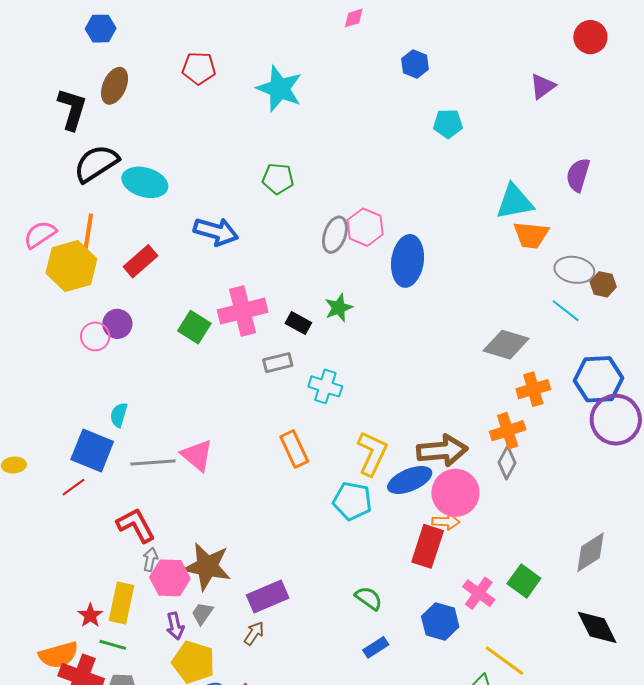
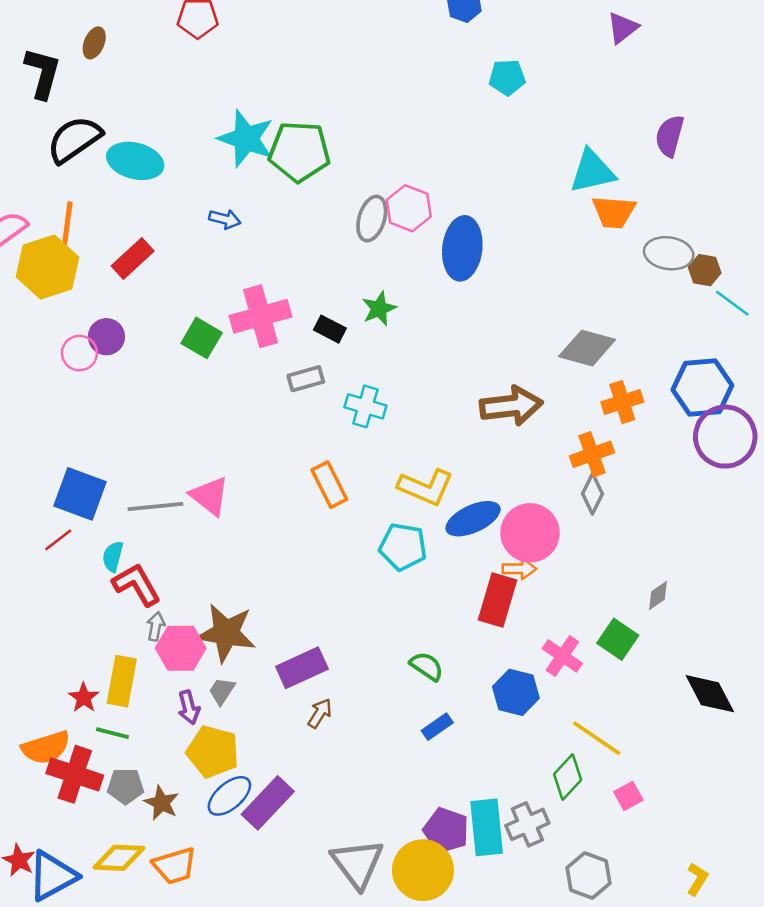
brown ellipse: (115, 86) -> (94, 43), size x0.7
cyan star: (279, 89) -> (246, 139), moved
green pentagon: (278, 179) -> (299, 152), size x1.6
blue arrow: (216, 232) -> (225, 219), size x0.6
cyan line: (566, 311) -> (732, 303), moved
cyan semicircle: (119, 415) -> (113, 556), moved
brown arrow: (442, 451) -> (511, 406), moved
yellow L-shape: (372, 453) -> (426, 487), turned 90
gray diamond: (590, 552) -> (658, 596), moved, size x0.6
brown arrow: (254, 633) -> (320, 713), moved

